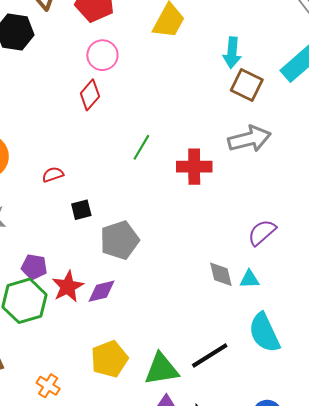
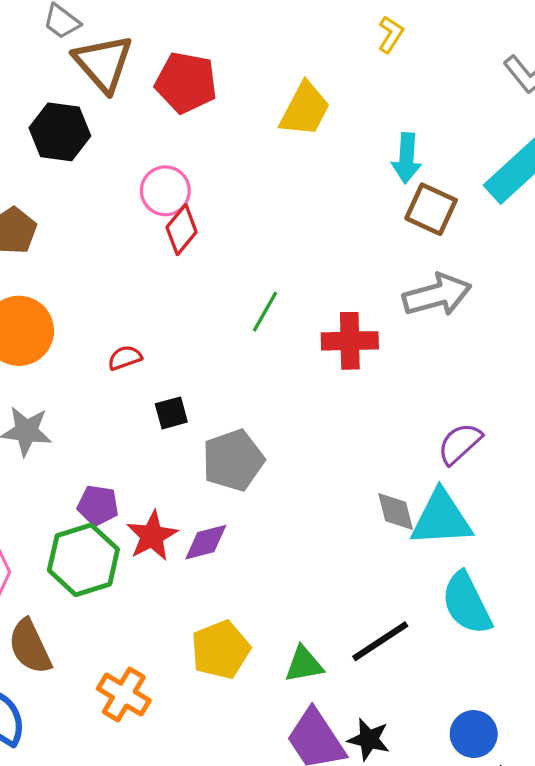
pink circle: (102, 55) -> (165, 191), moved
cyan triangle: (249, 279) -> (441, 518), size x2.0
green triangle: (161, 369) -> (304, 664), size x0.7
orange cross: (48, 386) -> (124, 695), size x1.4

